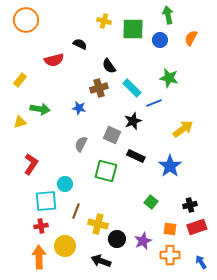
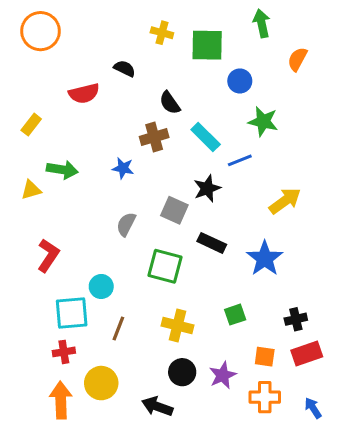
blue circle: (160, 40) -> (240, 81), moved
green square: (151, 202) -> (235, 315), turned 32
yellow cross: (98, 224) -> (178, 325), moved

